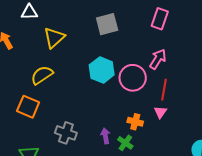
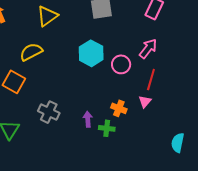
pink circle: (133, 78) -> (121, 64), size x0.7
green cross: (125, 143) -> (107, 128), turned -35

